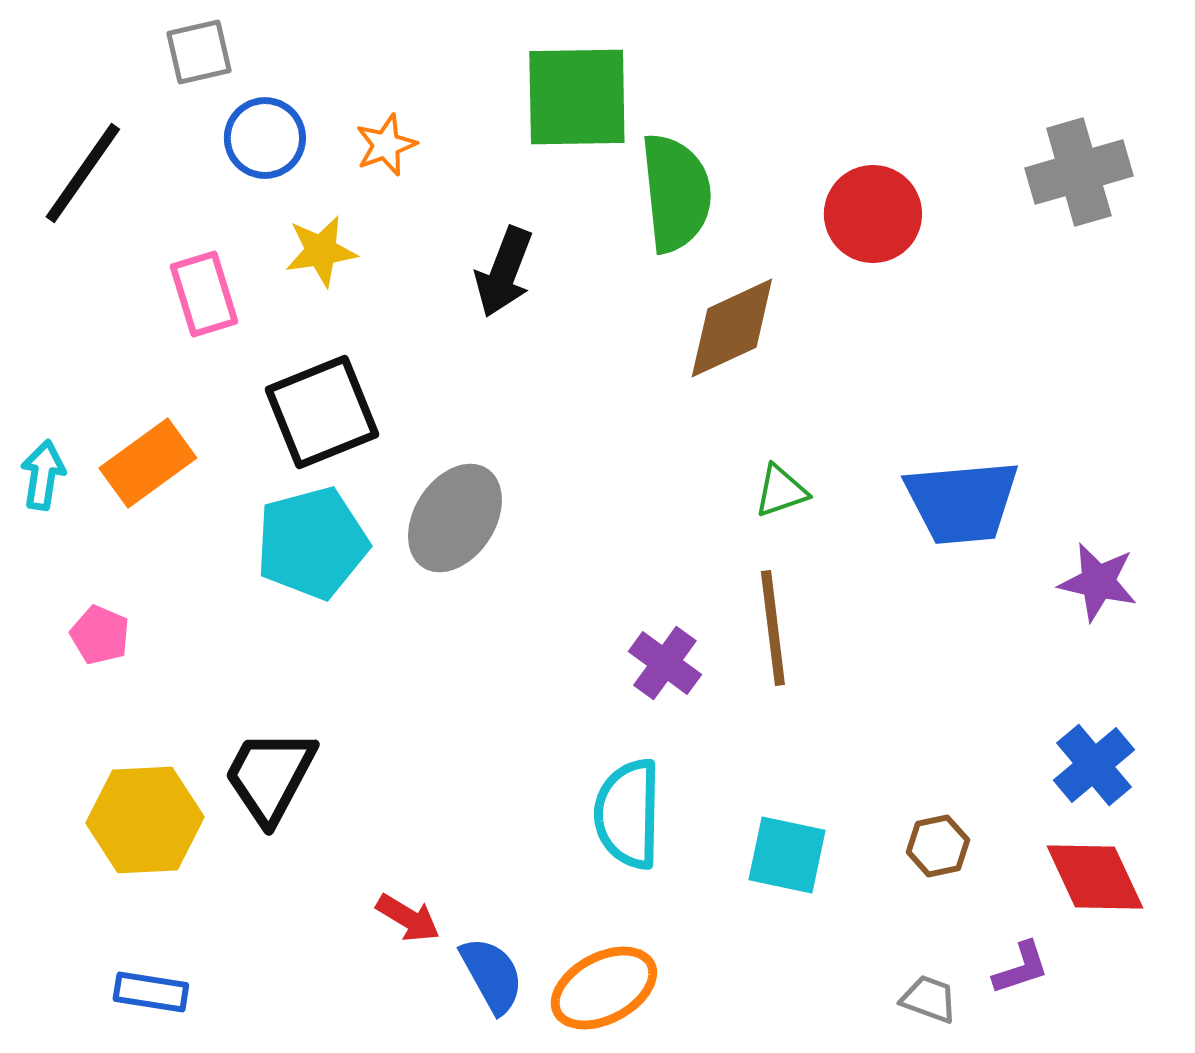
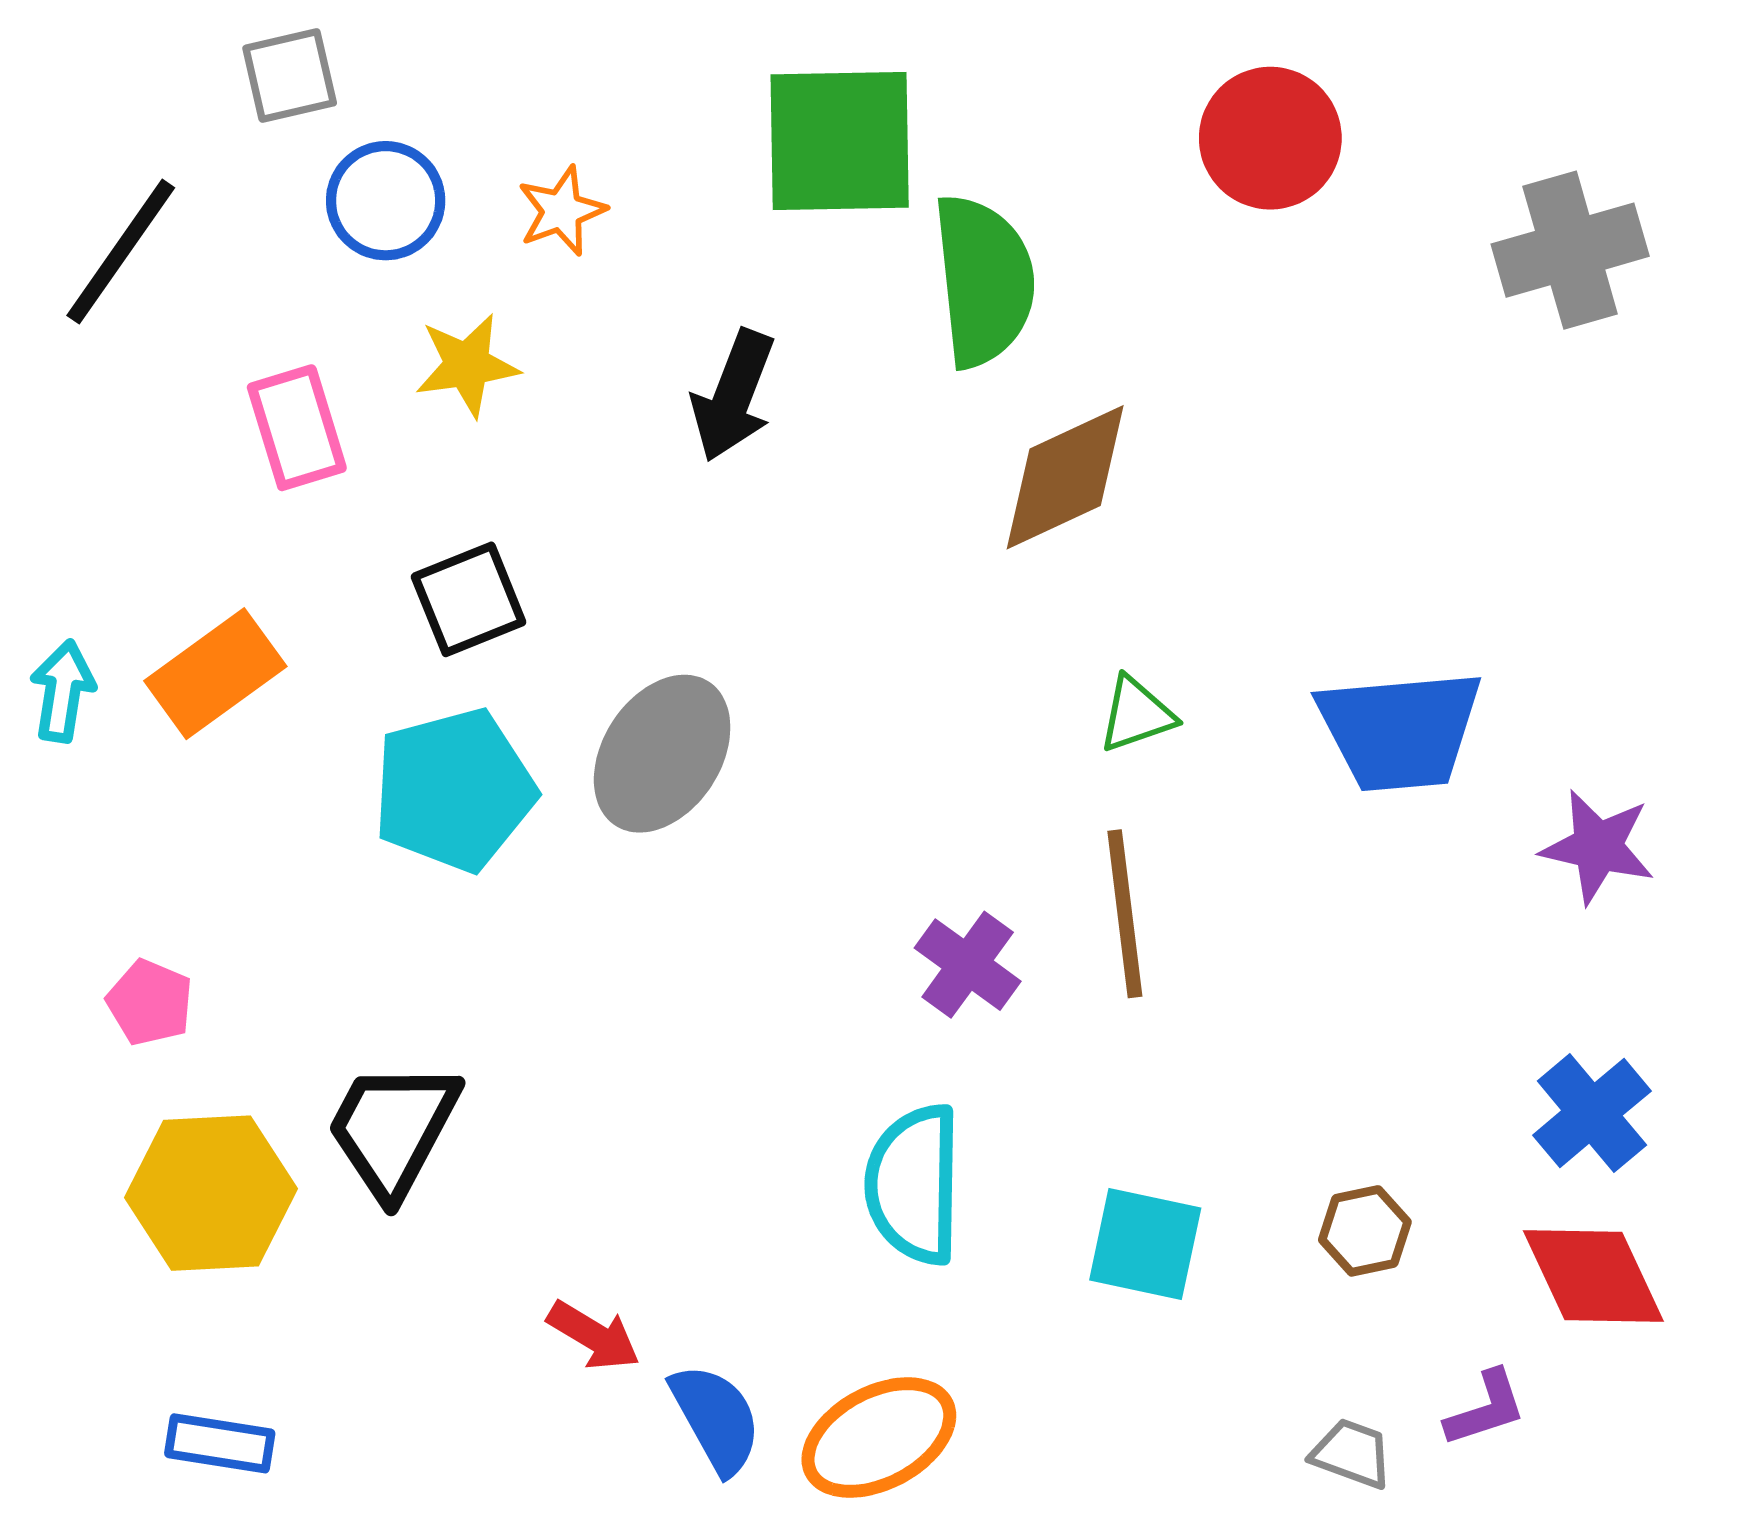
red circle: (873, 214) -> (1270, 138), moved
black square: (322, 412) -> (469, 599), size x0.7
pink pentagon: (100, 635) -> (150, 1002), moved

